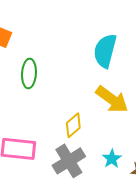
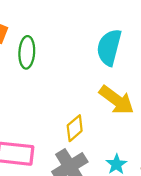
green ellipse: (29, 73) -> (27, 52), moved

